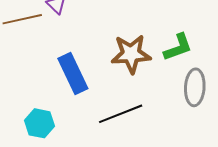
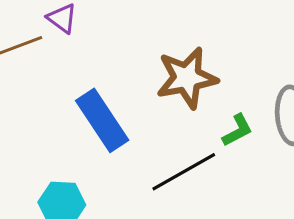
green L-shape: (178, 47) -> (237, 130), moved, size x0.7

